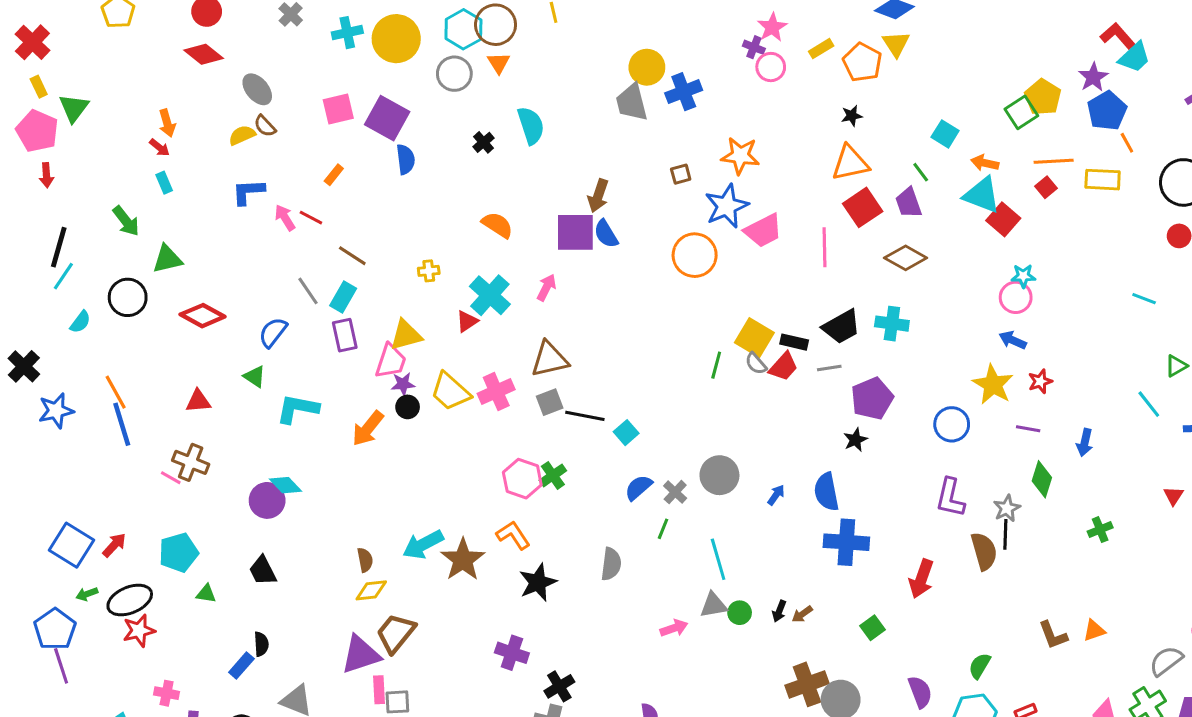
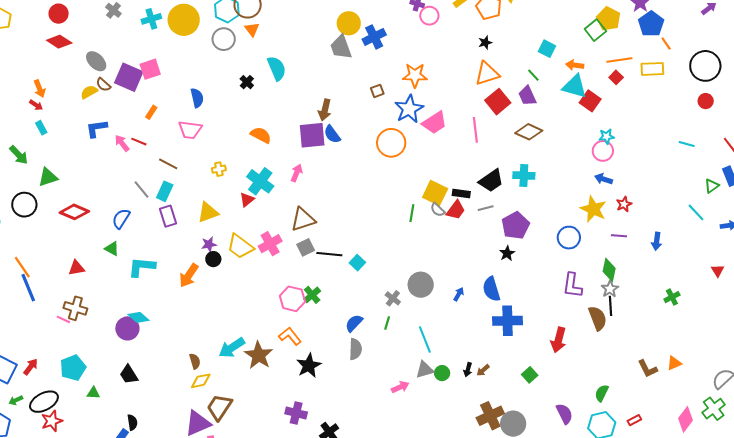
purple square: (387, 118) -> (129, 77), moved
pink trapezoid: (391, 361) -> (190, 130), moved, turned 85
green diamond: (1042, 479) -> (609, 270), moved
blue semicircle: (638, 488) -> (354, 323), moved

